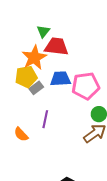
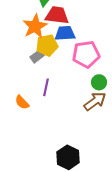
yellow pentagon: (26, 77) -> (47, 45), moved
blue trapezoid: (60, 79) -> (65, 33), moved

